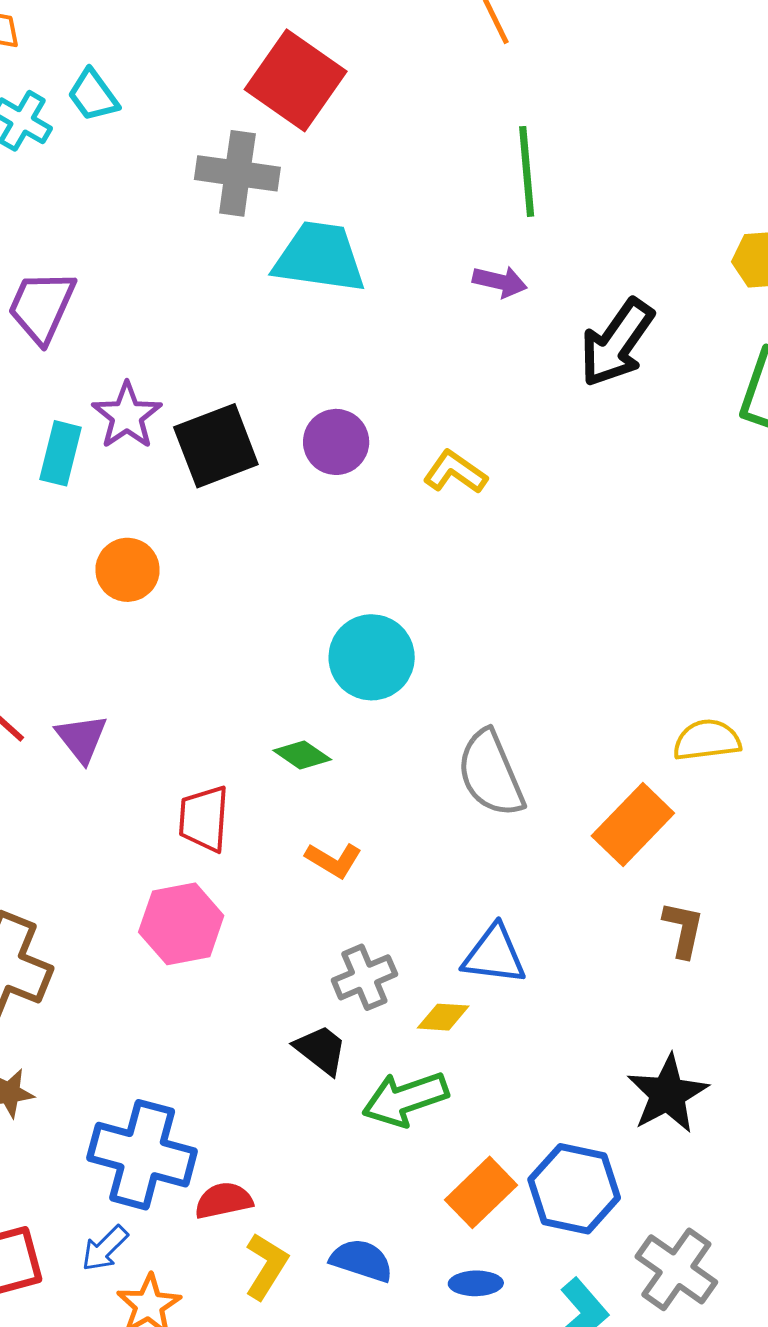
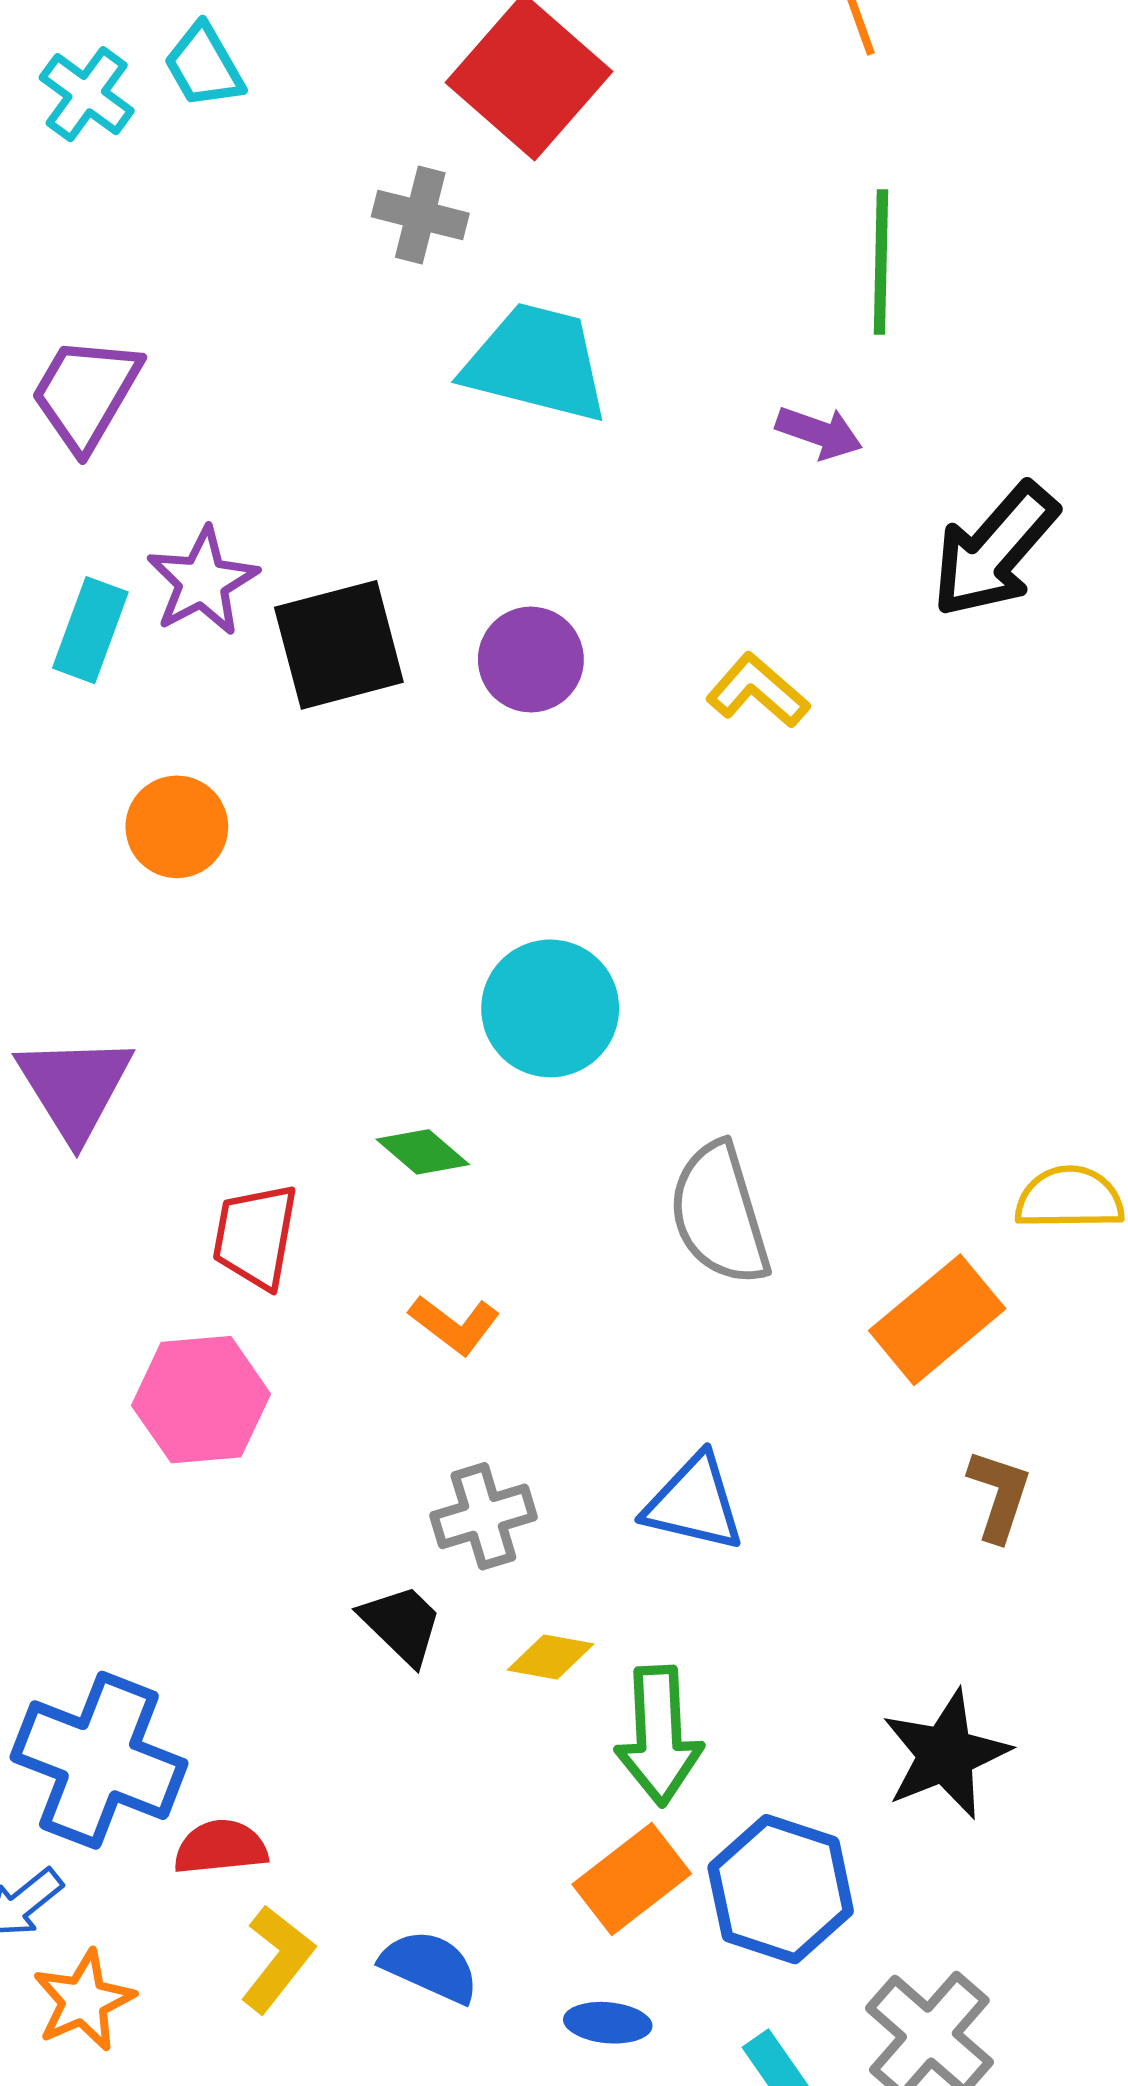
gray cross: (237, 173) -> (420, 215), size x0.7
yellow L-shape: (455, 472) -> (758, 691), moved
purple triangle: (82, 738) -> (75, 1087), size x1.4
yellow diamond: (443, 1017) -> (550, 1657), moved
green arrow: (405, 1099) -> (659, 1736), moved, turned -80

